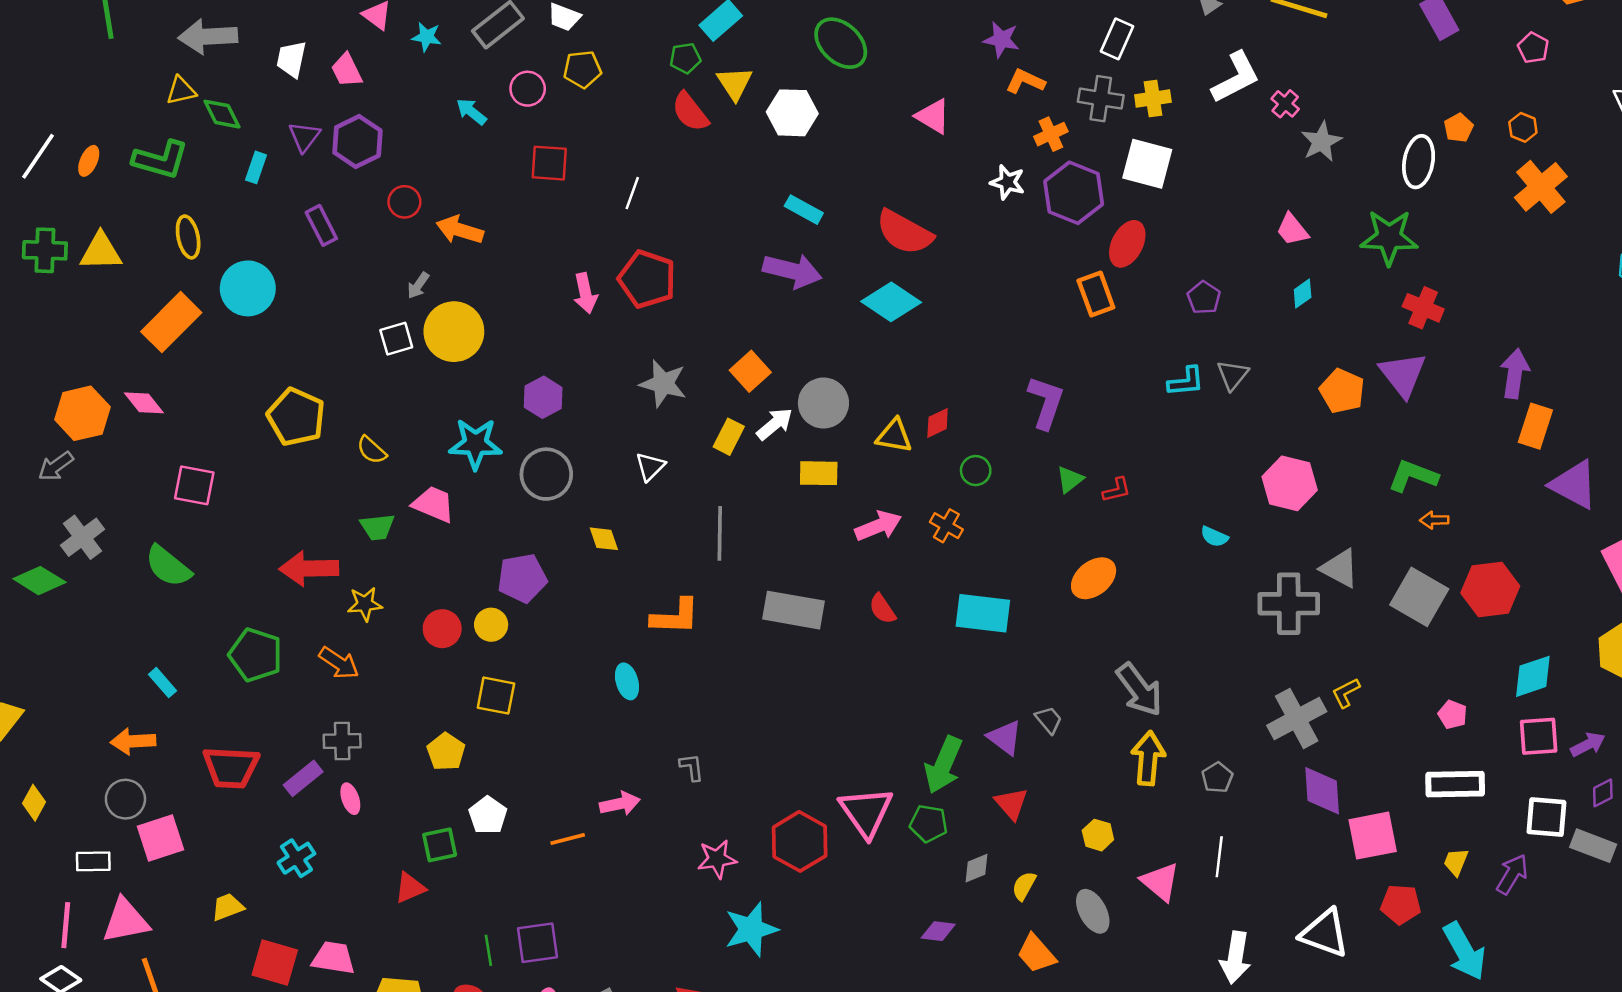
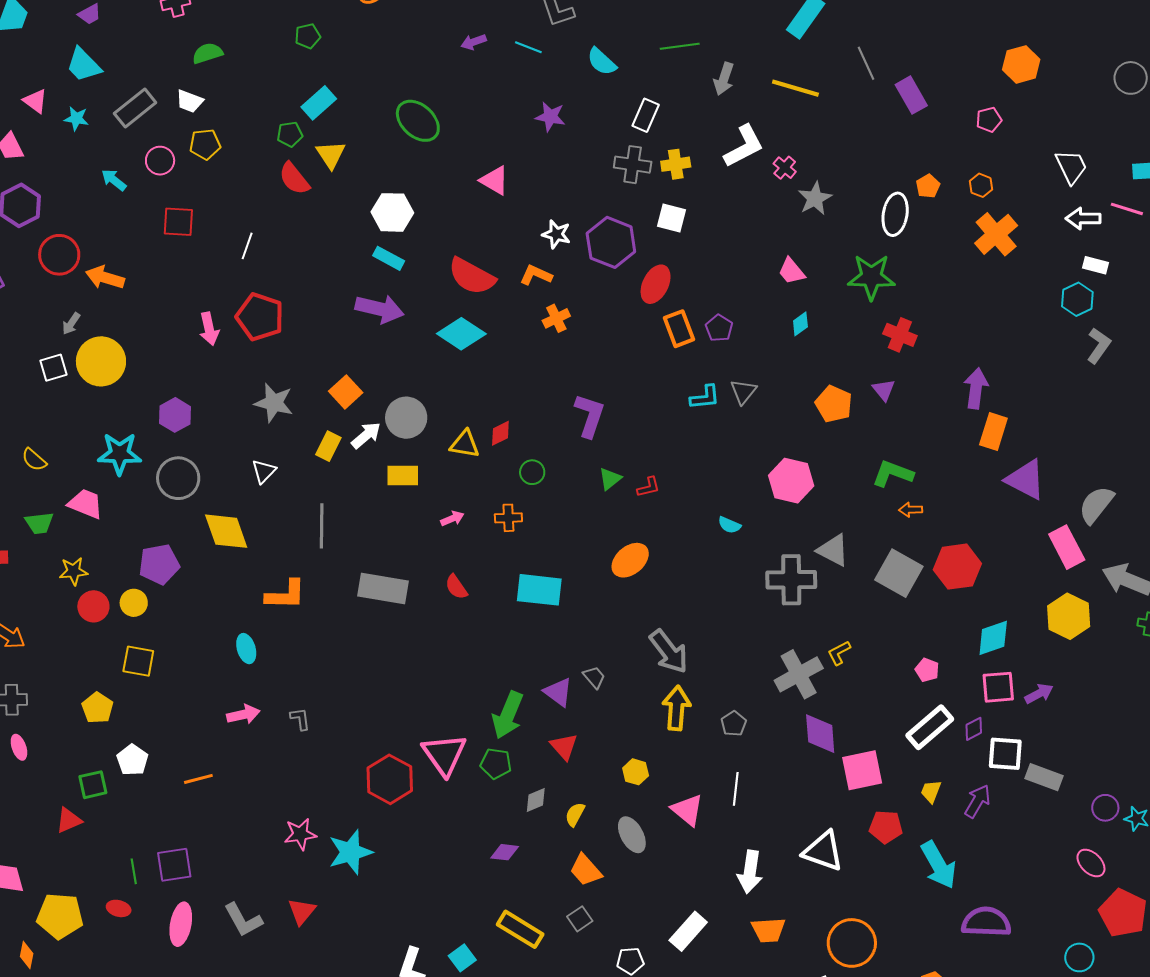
pink pentagon: (1533, 48) -> (989, 120), turned 30
orange L-shape: (1025, 81) -> (536, 275), moved
white hexagon: (792, 113) -> (392, 212), moved
orange cross: (1051, 134) -> (556, 318), moved
white square: (1147, 164) -> (672, 218), size x0.7
red circle: (404, 202) -> (59, 255), size x1.5
orange rectangle: (1096, 294) -> (679, 329), moved
purple triangle: (1403, 374) -> (884, 390), size x0.6
pink arrow: (878, 526) -> (452, 519), size x0.6
orange cross: (946, 526) -> (508, 518), turned -32
yellow diamond: (604, 539) -> (226, 531), size x1.8
yellow star: (365, 604) -> (74, 571), moved
white rectangle: (1455, 784) -> (930, 727), turned -39
purple diamond: (1603, 793) -> (974, 729), moved
pink arrow: (620, 804) -> (243, 714), moved
pink star: (717, 859) -> (300, 834), moved

